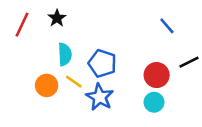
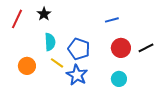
blue line: (167, 26) -> (112, 20), moved, turned -64
red circle: (157, 75) -> (121, 48), moved
orange circle: (47, 85) -> (27, 66), moved

